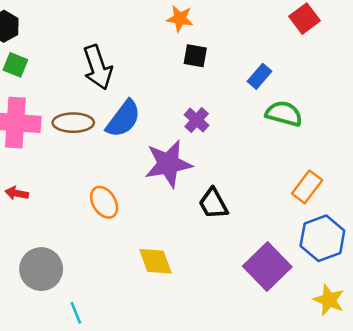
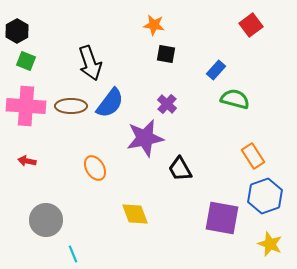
orange rectangle: (307, 187) -> (253, 156), turned -70
purple square: (267, 266) -> (222, 218), turned -36

